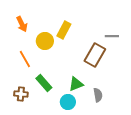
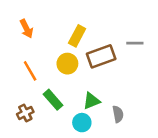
yellow circle: (45, 41) -> (67, 64), moved
brown rectangle: (95, 55) -> (101, 56), moved, turned 40
brown cross: (21, 94) -> (25, 113), turned -32

